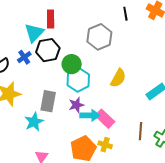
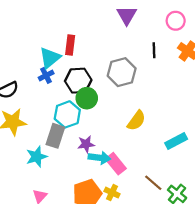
black hexagon: (48, 50) -> (78, 81), moved
blue cross: (24, 57) -> (46, 75), moved
cyan hexagon: (78, 80) -> (67, 114), moved
brown line: (141, 131) -> (153, 183), turned -60

